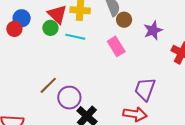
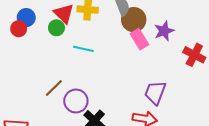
brown circle: (124, 20) -> (134, 20), size x1.5
cyan line: (75, 37) -> (83, 49), moved
pink rectangle: (116, 46) -> (139, 39), moved

